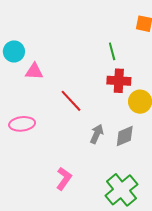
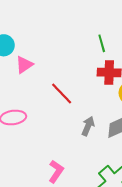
pink triangle: (34, 71) -> (24, 65), turned -36

